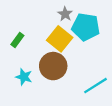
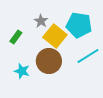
gray star: (65, 14) -> (41, 21), moved
cyan line: (96, 86) -> (88, 56), moved

